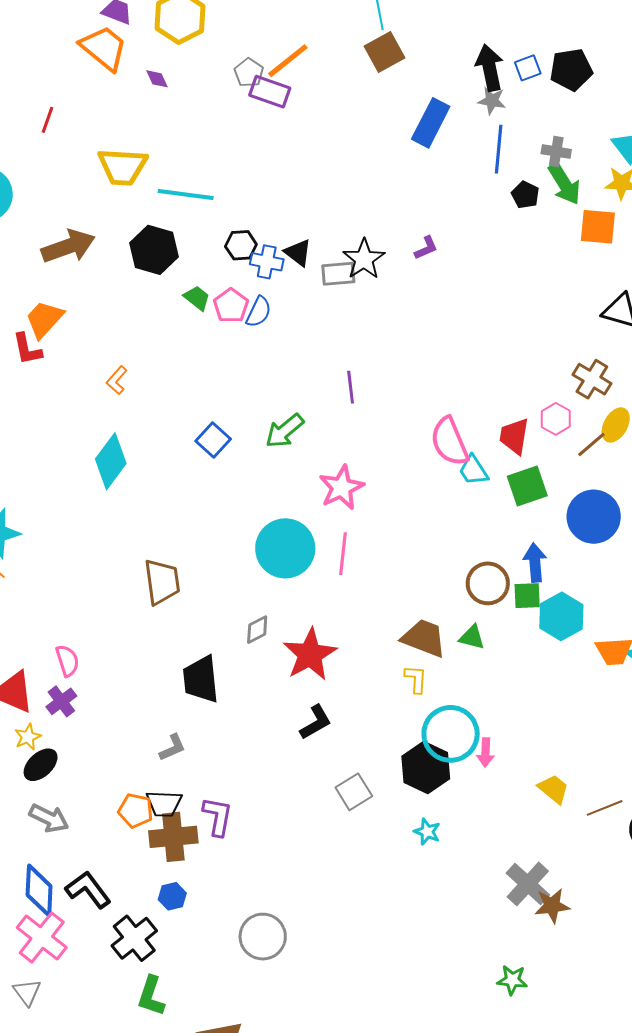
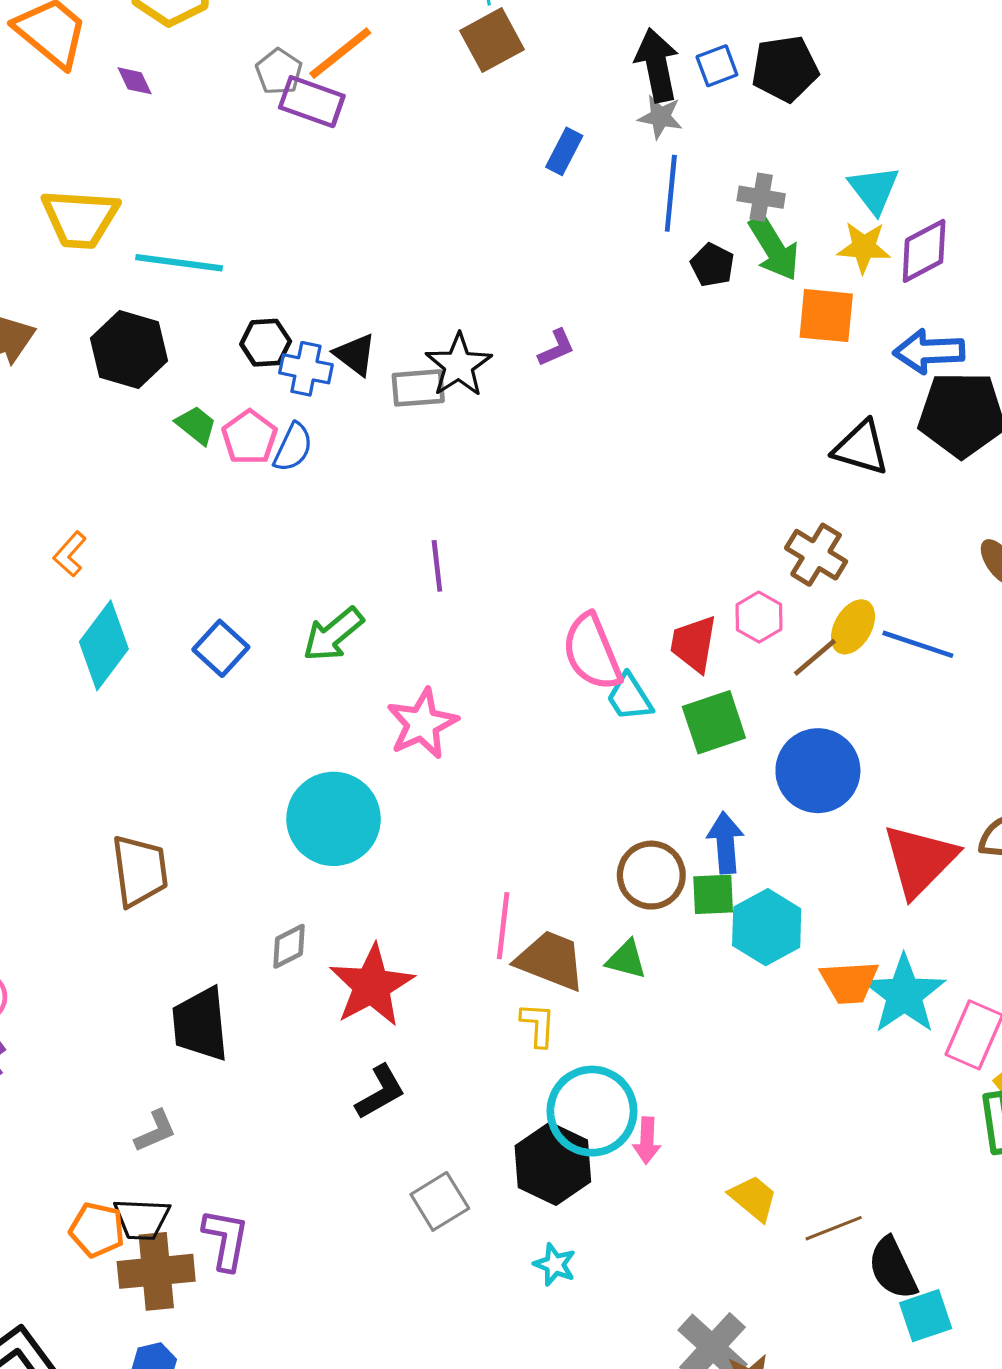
blue rectangle: (431, 123) -> (564, 151), size x0.6
cyan diamond: (111, 461) -> (104, 645), moved
pink line: (343, 554) -> (503, 926), moved

